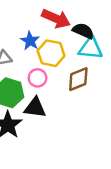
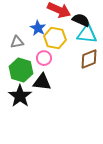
brown diamond: (78, 79) -> (89, 59), moved

